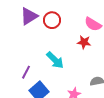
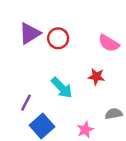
red star: (84, 42) -> (96, 77), moved

